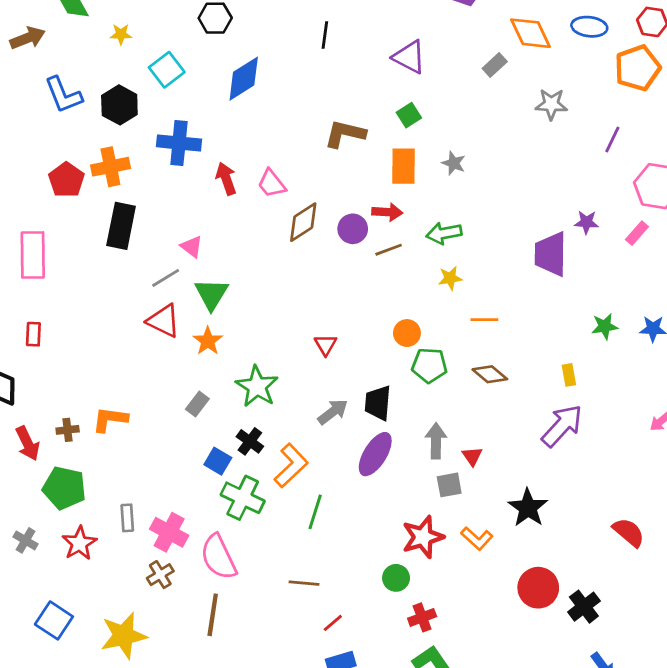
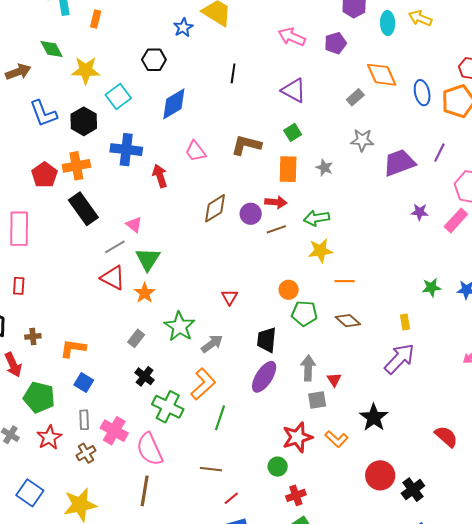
blue ellipse: (589, 27) -> (422, 93), moved, turned 70
yellow star: (121, 34) -> (86, 70), size x1.8
gray star: (551, 104) -> (362, 140), moved
pink trapezoid: (272, 184) -> (195, 151), moved
black rectangle: (121, 226) -> (83, 209), turned -48
pink rectangle: (637, 233) -> (456, 220), size x1.4
purple trapezoid: (551, 254) -> (399, 163), moved, turned 68
yellow star: (450, 278) -> (320, 251), size x1.4
gray arrow: (333, 412) -> (212, 344), moved
brown cross: (68, 430) -> (33, 336), moved
black cross: (250, 441) -> (145, 376), moved
blue square: (218, 461) -> (84, 383), moved
brown cross: (160, 575) -> (86, 453), moved

